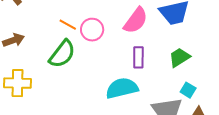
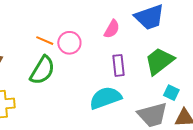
pink semicircle: (136, 20) -> (112, 29), size x0.7
green trapezoid: (179, 57) -> (159, 61), size x1.4

